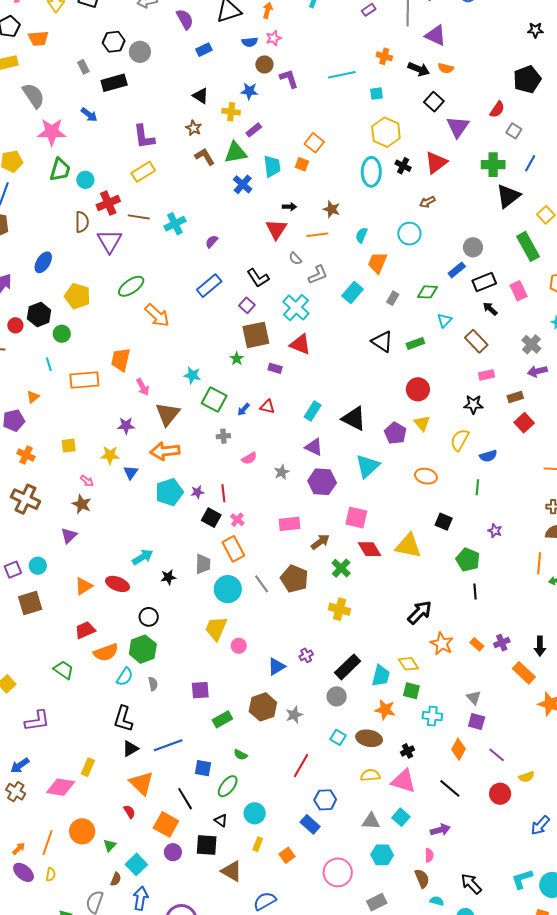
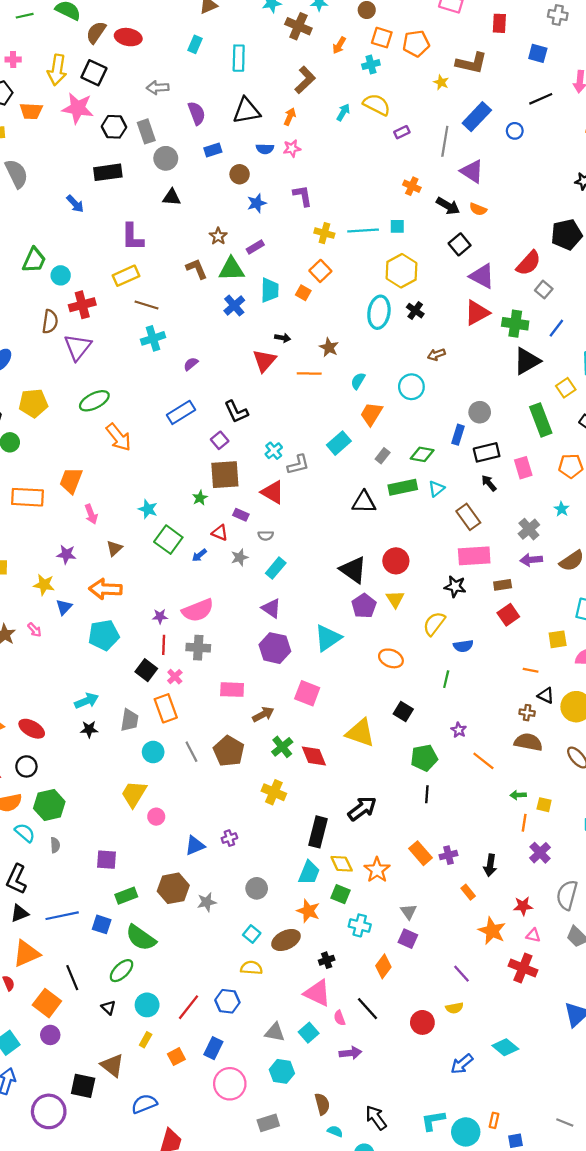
gray circle: (140, 52) -> (166, 158), moved
brown circle: (264, 65) -> (240, 174), moved
gray rectangle: (83, 67) -> (146, 131), moved, size x1.5
cyan line: (342, 75) -> (363, 230), moved
blue star: (249, 91) -> (257, 203), turned -30
black triangle: (201, 96) -> (172, 197), moved, turned -36
red semicircle: (497, 109) -> (529, 263), size x1.4
yellow cross: (231, 112) -> (324, 233), moved
purple triangle: (458, 127) -> (482, 276), turned -45
brown star: (194, 128) -> (218, 236), moved
pink star: (52, 132) -> (78, 108), moved
red triangle: (436, 163) -> (477, 313), moved
brown line: (139, 217) -> (146, 305), moved
gray semicircle: (295, 259) -> (266, 535), moved, turned -56
blue rectangle: (457, 270) -> (458, 435), turned -42
gray L-shape: (318, 275) -> (298, 465), moved
yellow pentagon: (77, 296) -> (33, 403), turned -30
cyan cross: (296, 308) -> (274, 451), size x0.6
black triangle: (382, 342) -> (364, 502), turned -40
green rectangle: (415, 343) -> (403, 487), moved, size x1.4
pink rectangle: (486, 375) -> (474, 556), size x1.8
red triangle: (267, 407) -> (220, 533), moved
brown triangle: (168, 414) -> (114, 548), size x0.6
black triangle: (354, 419) -> (353, 570), moved
gray cross: (223, 436) -> (198, 648), moved, size x1.5
pink semicircle: (249, 458) -> (198, 610), size x1.8
gray star: (282, 472) -> (240, 557), moved
pink arrow: (87, 481) -> (35, 630), moved
purple star: (197, 492) -> (160, 616), moved
red diamond: (369, 549) -> (314, 756), moved
cyan arrow: (143, 557) -> (87, 701), moved
green pentagon: (468, 560) -> (424, 758), turned 30
orange line: (539, 563) -> (483, 761), moved, turned -65
cyan circle: (228, 589) -> (153, 752), size x0.7
black circle: (149, 617) -> (26, 766), moved
orange star: (442, 644) -> (377, 870), moved
orange rectangle: (477, 644) -> (420, 853), size x1.5
black rectangle: (348, 667) -> (318, 832), moved, turned -40
orange rectangle: (524, 673) -> (468, 892), size x0.6
cyan semicircle: (125, 677) -> (25, 833), turned -90
brown ellipse: (369, 738) -> (286, 940), turned -45
green semicircle: (241, 755) -> (141, 938), size x2.0
purple line: (497, 755) -> (461, 974), moved
red line: (301, 766) -> (189, 1007), moved
blue square: (203, 768) -> (102, 924), moved
yellow semicircle: (370, 775) -> (251, 968), moved
orange triangle: (141, 783) -> (26, 954), turned 44
blue rectangle: (310, 824) -> (213, 1048), moved, turned 66
black square: (207, 845) -> (83, 1086), moved
pink semicircle: (429, 855) -> (339, 1018), moved, turned 152

